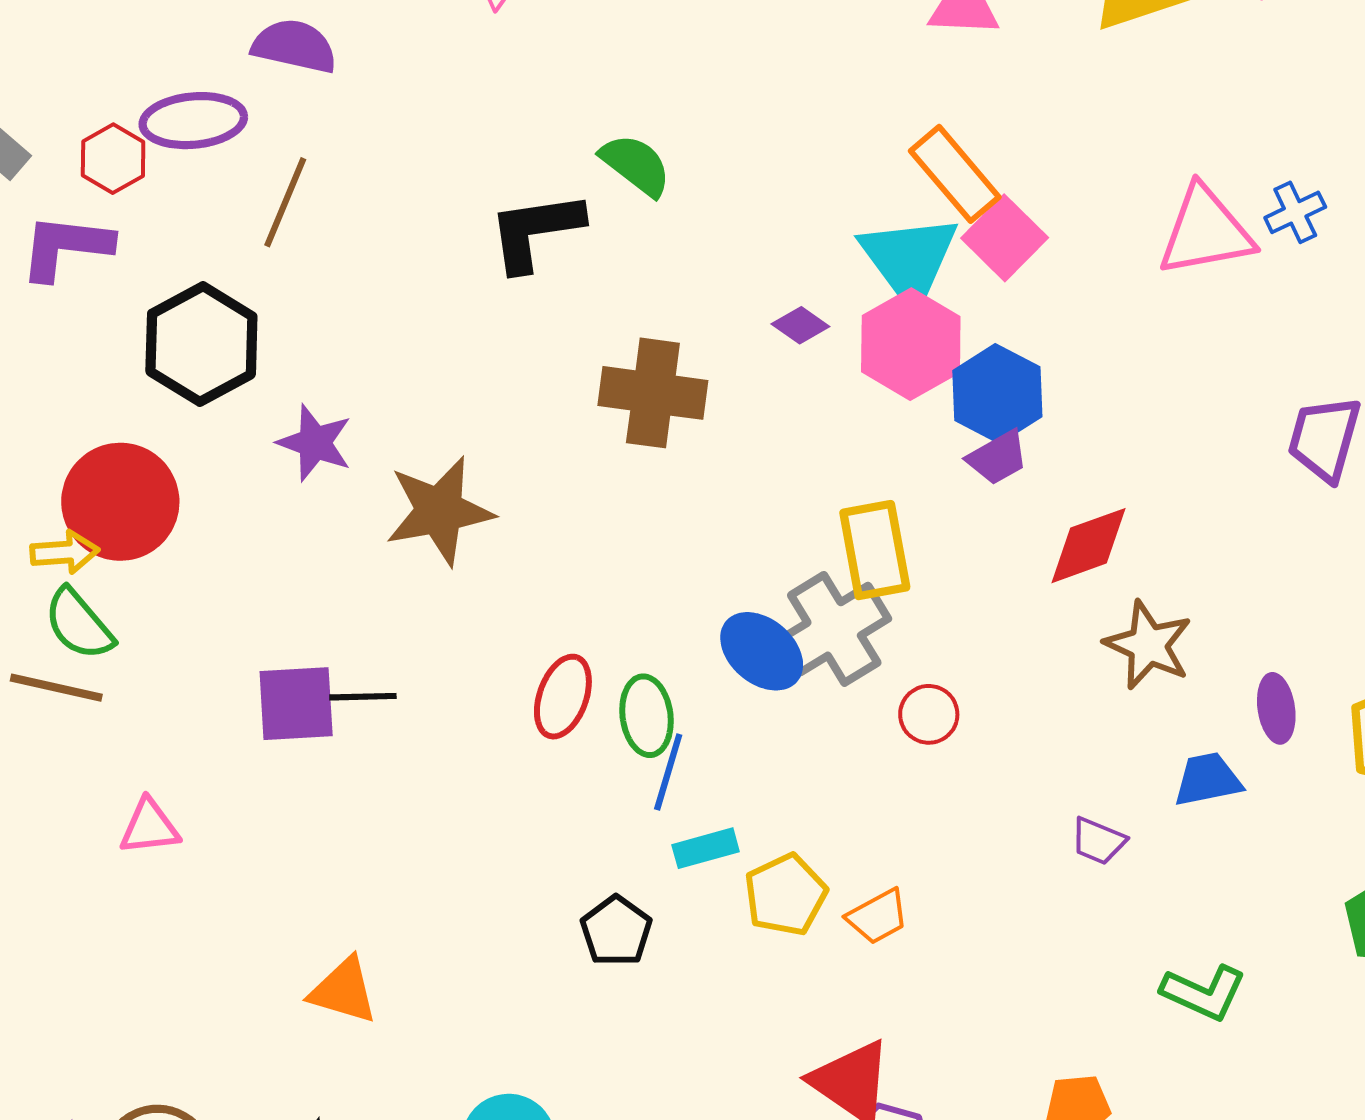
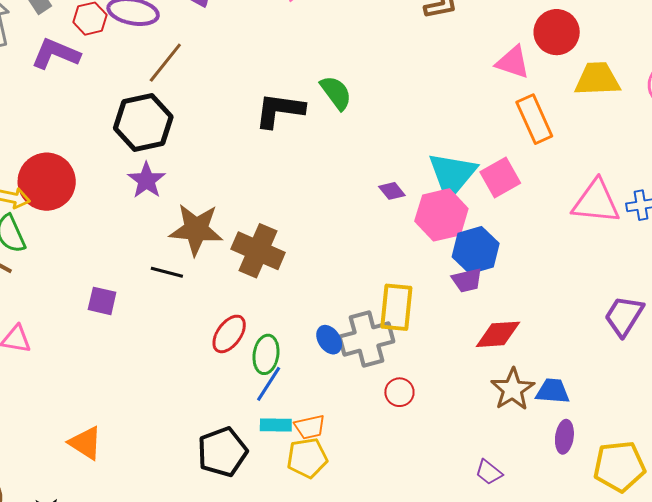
orange rectangle: (955, 174) -> (534, 119), moved
black hexagon: (201, 344) -> (143, 122), moved
brown cross: (653, 393) -> (258, 251), moved
blue ellipse: (762, 651) -> (329, 340), size x0.7
black line: (363, 697) -> (167, 272), moved
purple square: (296, 704) -> (102, 301), size x0.7
blue trapezoid: (1208, 780) -> (553, 391), moved
purple trapezoid: (1098, 841) -> (489, 472), moved
orange trapezoid: (878, 917) -> (310, 427), moved
black pentagon: (616, 931) -> (222, 452), size x1.4

